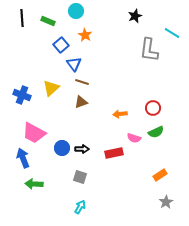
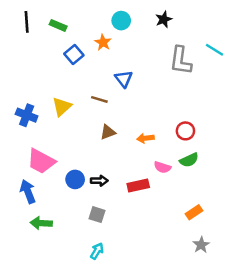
cyan circle: (76, 11) -> (121, 21), moved
cyan line: (172, 33) -> (215, 50), moved
blue triangle: (74, 64) -> (124, 79), moved
brown triangle: (81, 102) -> (108, 132), moved

